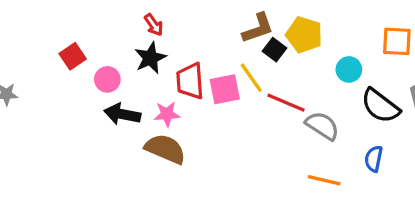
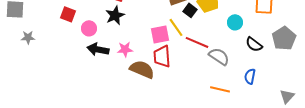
red square: (73, 56) -> (68, 14), turned -35
red trapezoid: (190, 81) -> (162, 56), moved
black semicircle: (380, 106) -> (254, 44), size x0.7
brown semicircle: (165, 149) -> (142, 69), moved

